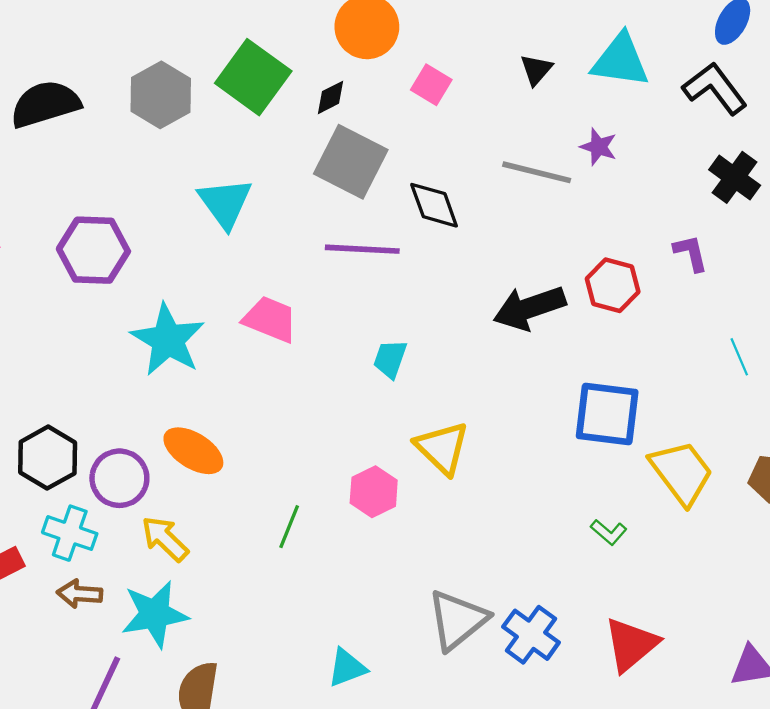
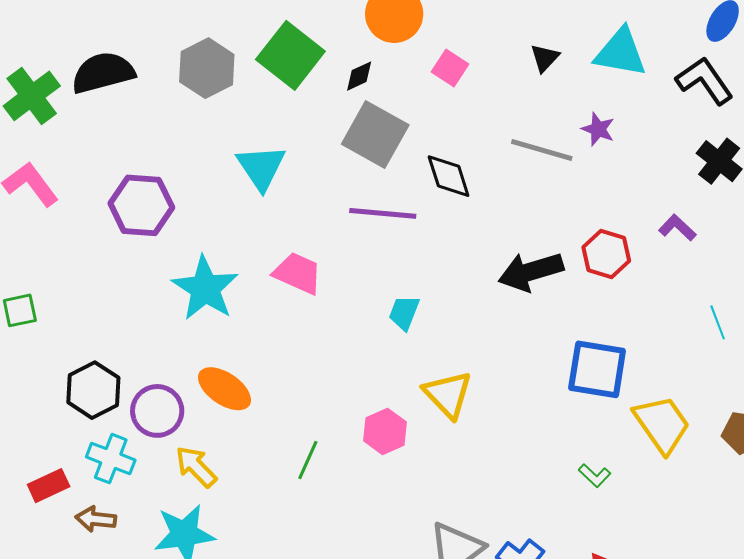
purple L-shape: (691, 253) -> (677, 228), turned -36
brown arrow: (80, 594) -> (96, 519), moved

